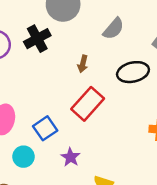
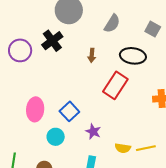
black ellipse: (133, 72) -> (133, 56), turned 30
red rectangle: (88, 104) -> (115, 85), moved

